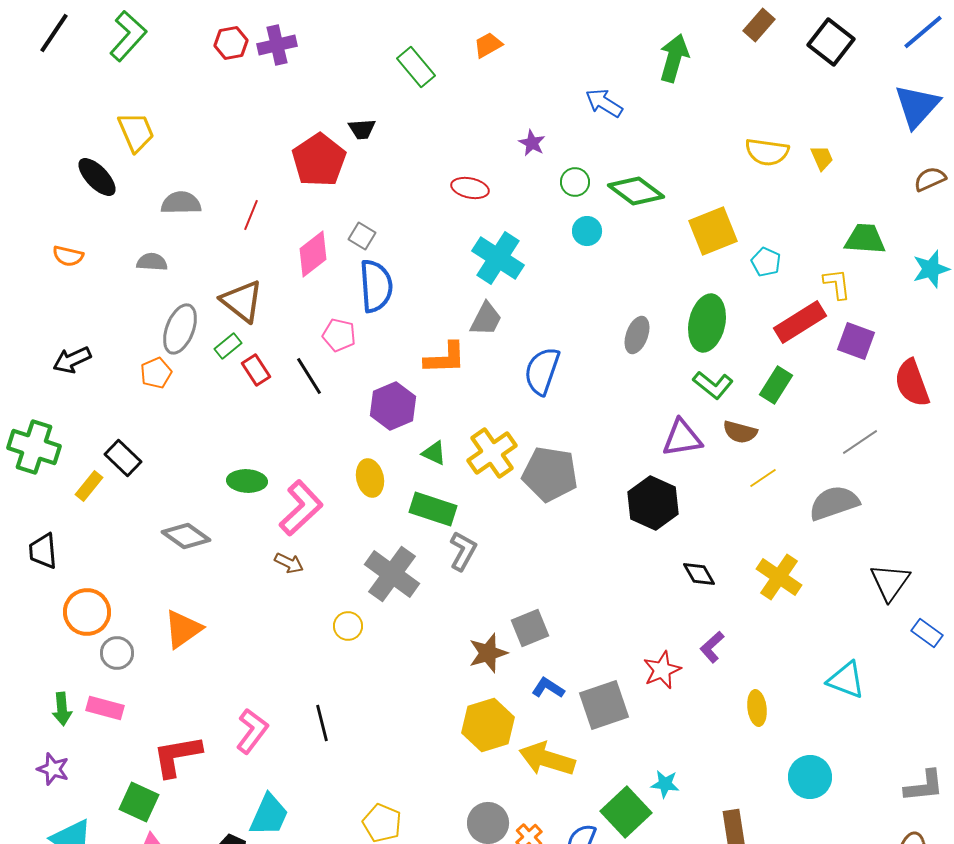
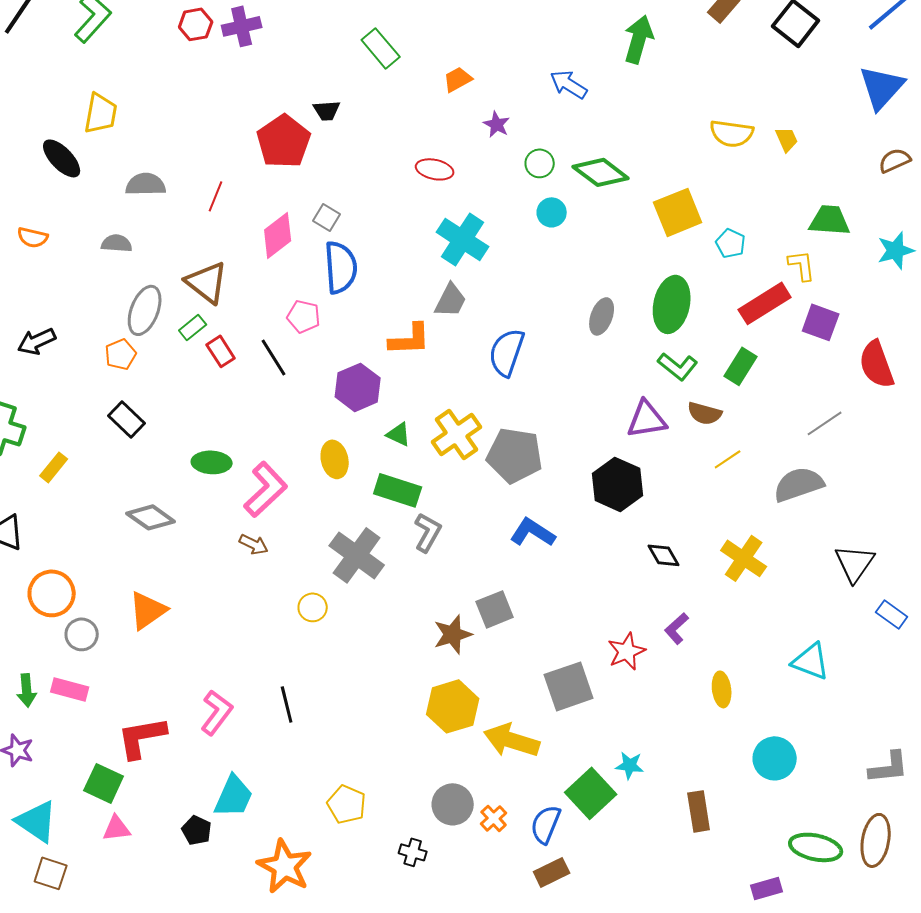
orange trapezoid: (488, 45) -> (458, 79), moved
yellow trapezoid: (136, 132) -> (101, 113), turned 33
black rectangle: (123, 458) -> (127, 419), moved
blue L-shape: (548, 688) -> (533, 532), moved, size x1.4

